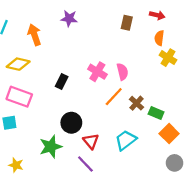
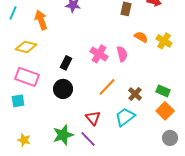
orange semicircle: (159, 38) -> (141, 37), moved, turned 112
orange line: (114, 97) -> (107, 87), moved
brown cross: (137, 103) -> (135, 94), moved
green rectangle: (156, 113) -> (163, 91), moved
black circle: (71, 123) -> (63, 89), moved
green star: (51, 147) -> (63, 135), moved

